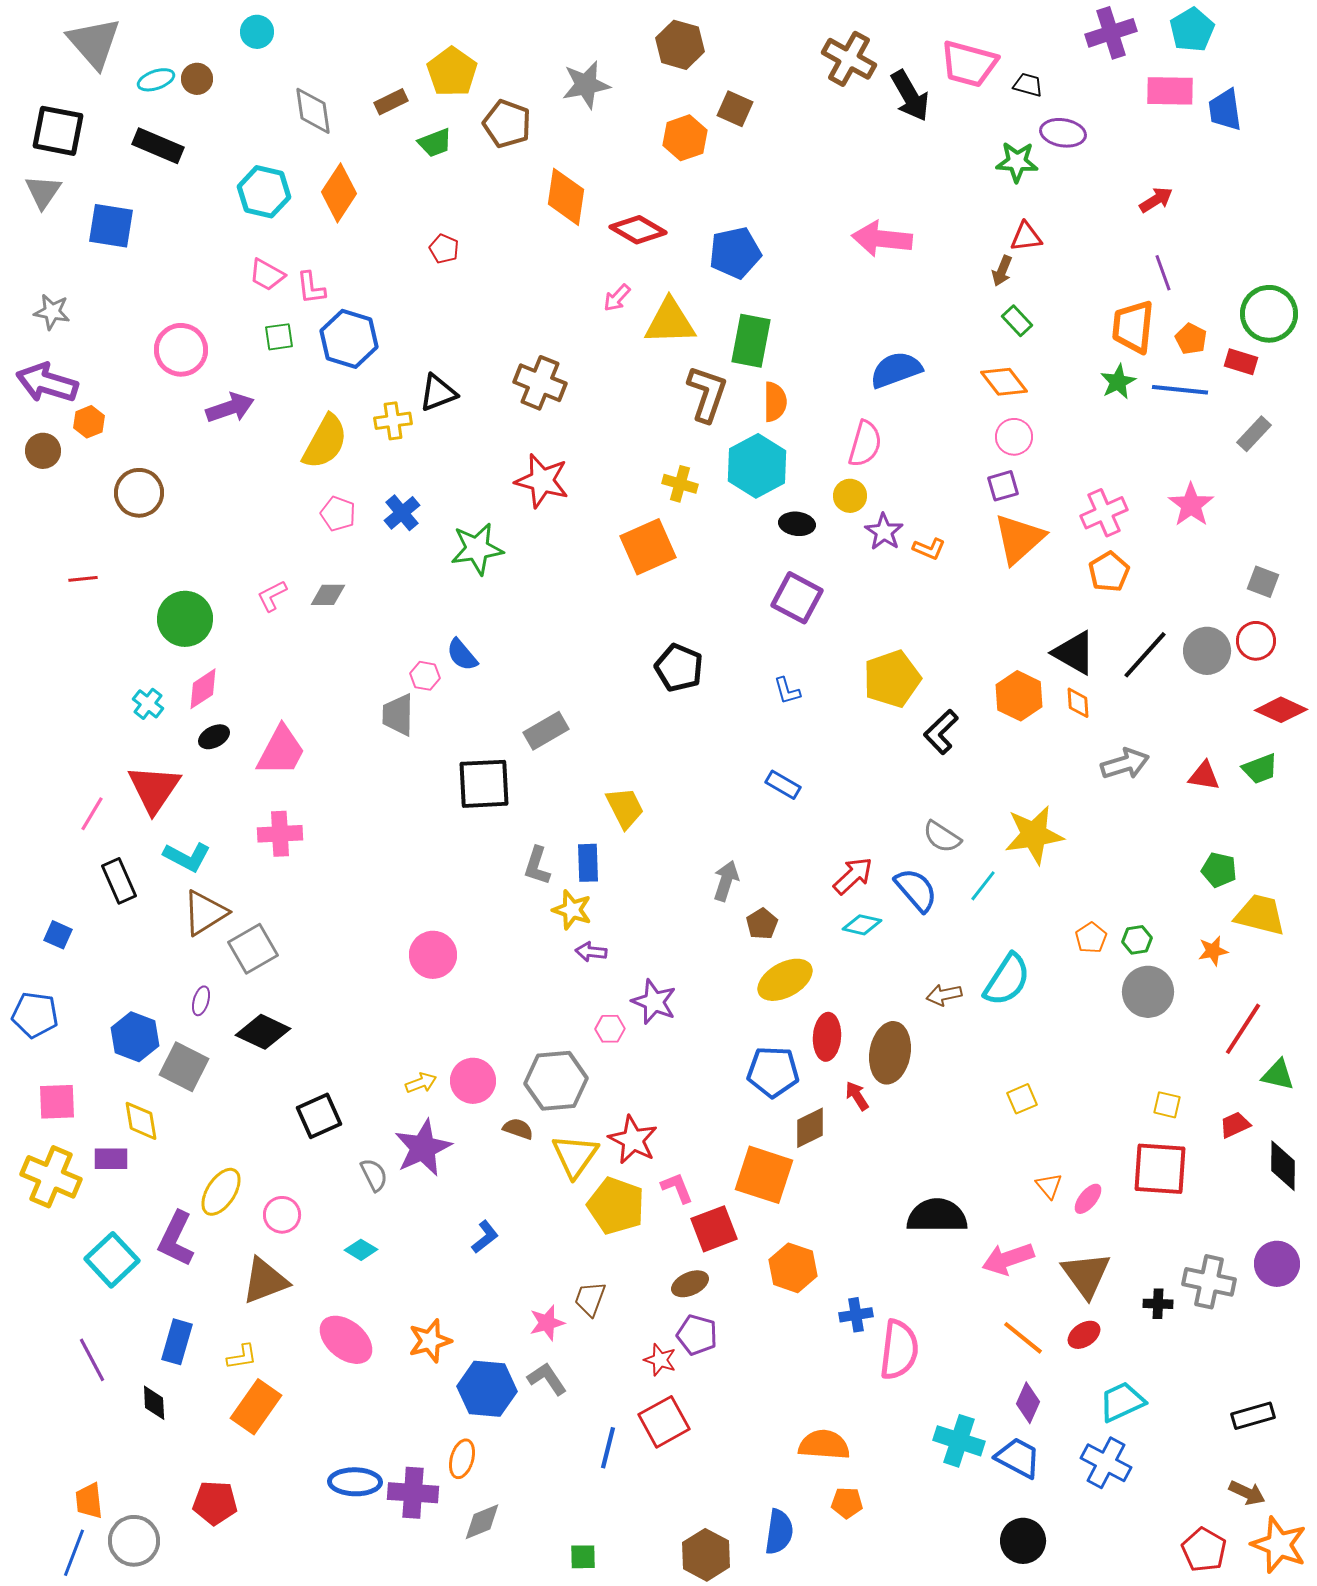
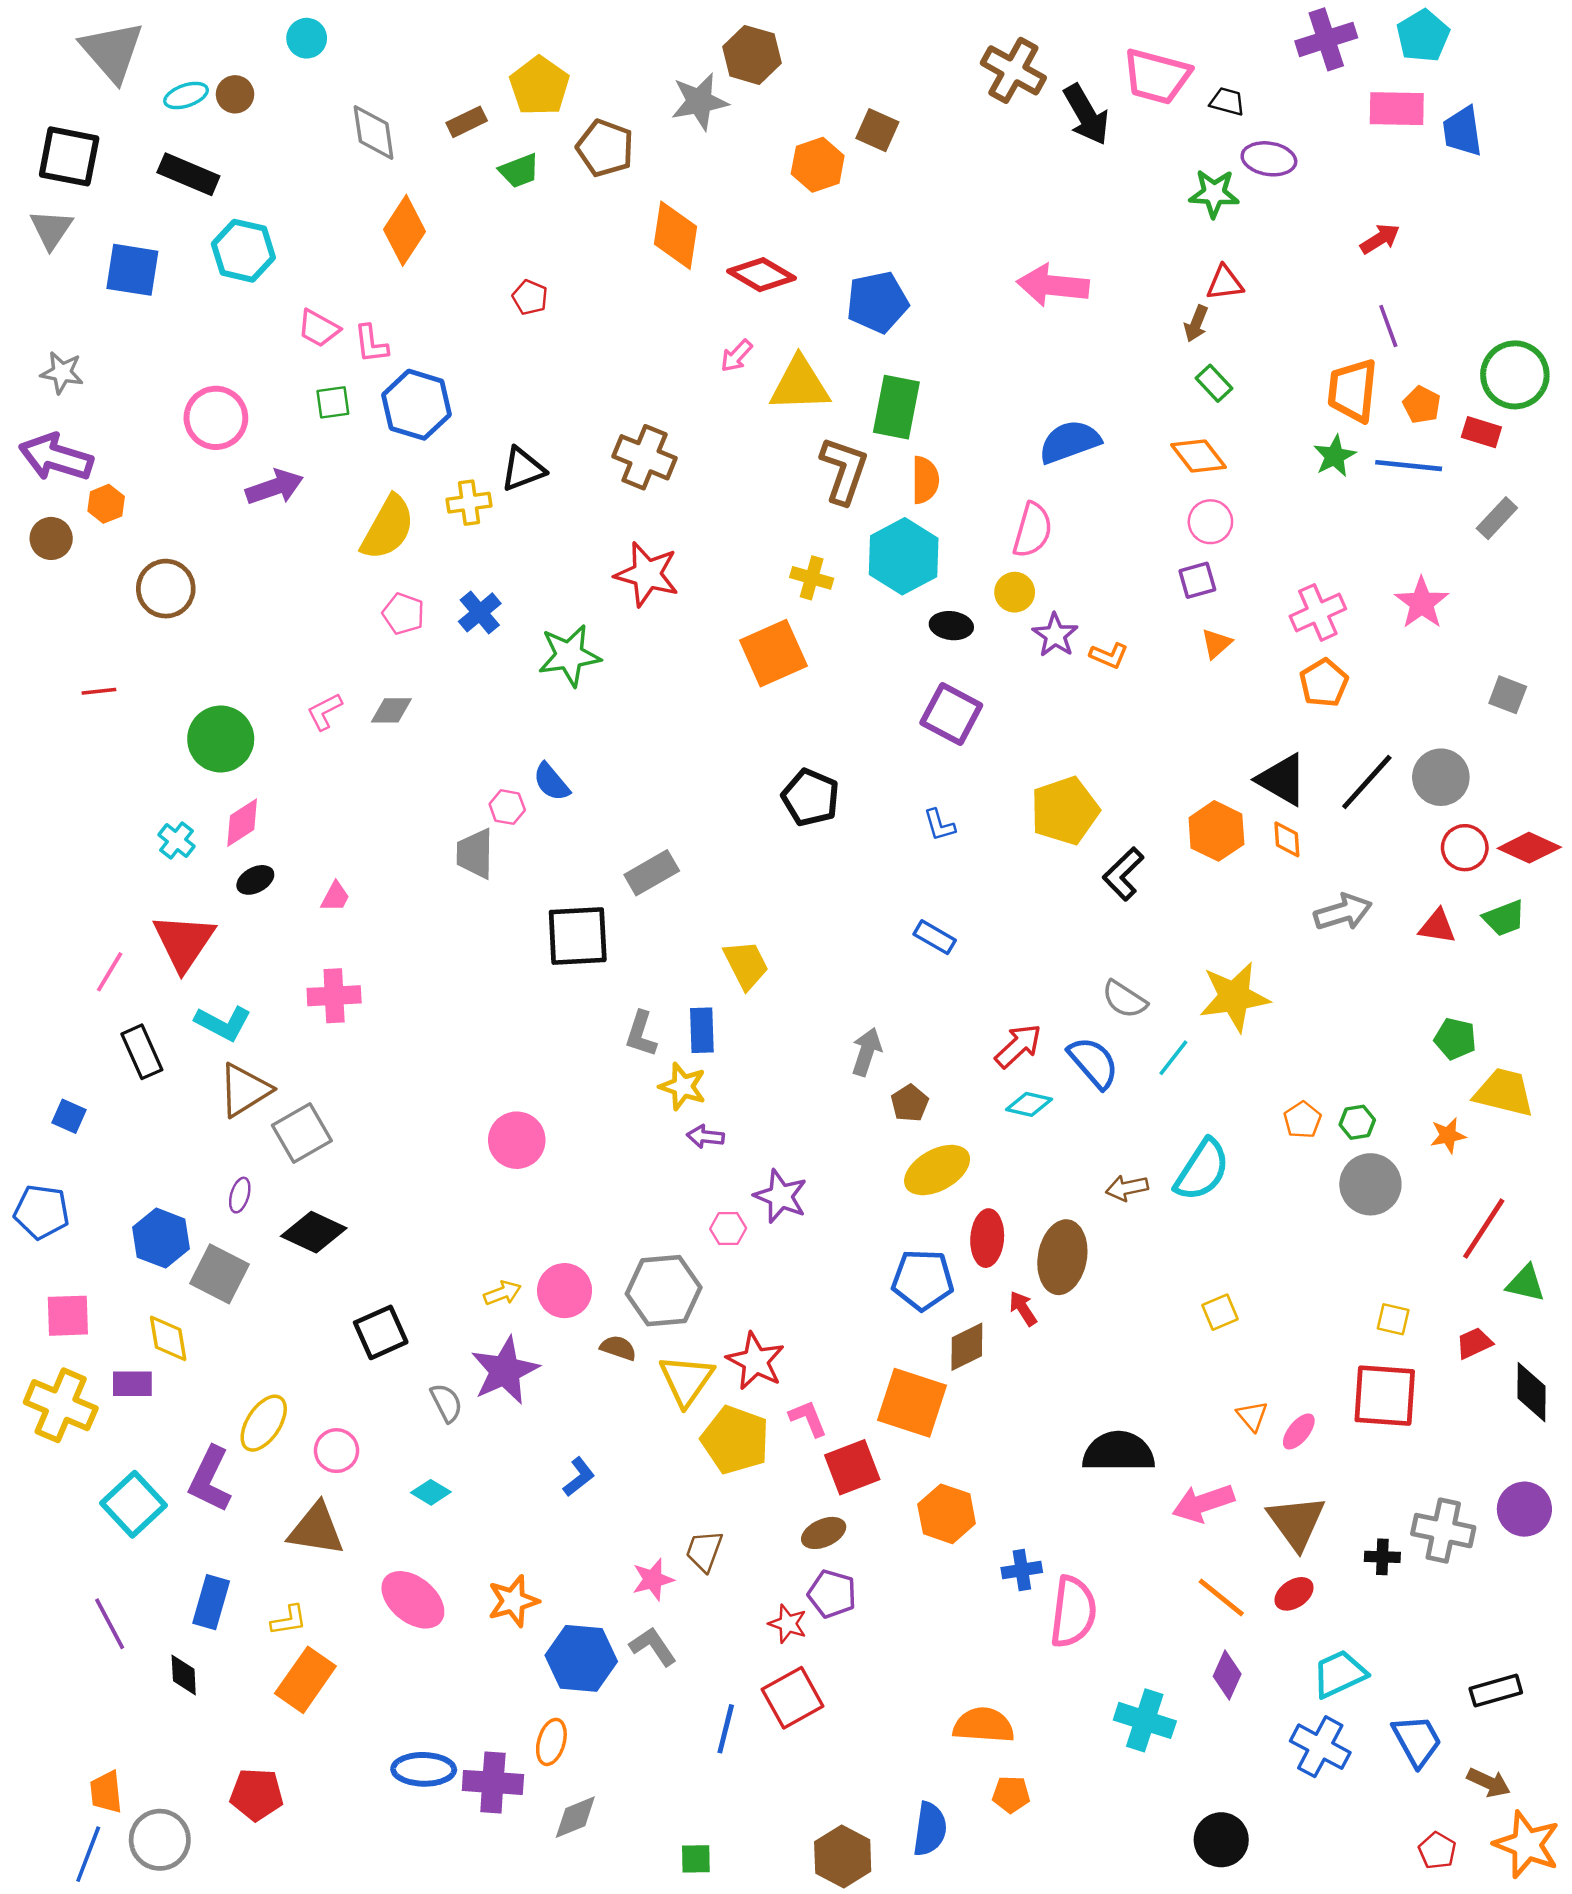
brown hexagon: (680, 45) -> (752, 55), moved
cyan hexagon: (264, 192) -> (243, 251), moved
orange triangle: (1019, 539) -> (1216, 644), size x0.5
red circle: (1256, 641) -> (1465, 848), moved
pink trapezoid: (281, 751) -> (335, 897), size x0.5
brown triangle: (265, 1281) -> (316, 1529), turned 30
blue trapezoid: (1018, 1458) -> (1417, 1741), moved, turned 33
red pentagon: (1204, 1550) -> (1437, 1851), size x0.7

